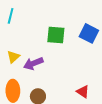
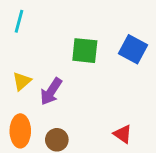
purple arrow: (33, 63) -> (51, 91), turned -36

